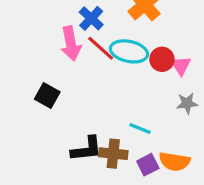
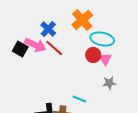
pink arrow: (71, 44) -> (35, 45), turned -55
cyan ellipse: (129, 51) -> (102, 39), moved
black square: (47, 95) -> (20, 49), moved

